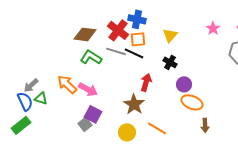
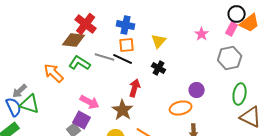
red cross: (118, 30) -> (86, 24), moved
orange arrow: (67, 84) -> (54, 73), moved
purple circle: (184, 84) -> (197, 90), moved
pink arrow: (88, 89) -> (90, 102), moved
green triangle: (41, 98) -> (30, 104), size x1.5
orange ellipse: (192, 102) -> (181, 108), turned -35

